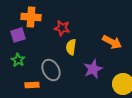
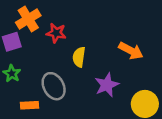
orange cross: (31, 17) -> (28, 19), turned -36
red star: (62, 28) -> (56, 33), moved

